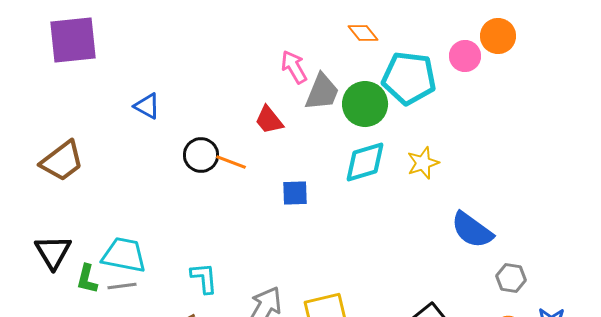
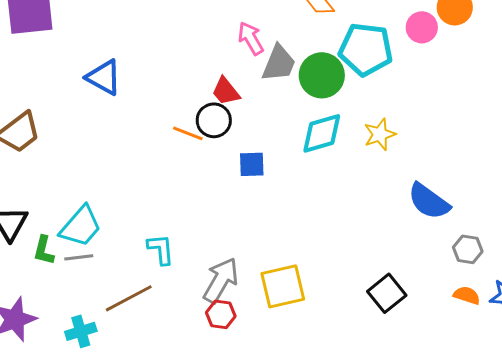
blue triangle: (147, 106) -> (104, 77), size x1.4
black circle: (201, 155) -> (214, 120), moved
cyan trapezoid: (124, 255) -> (81, 226), turned 120

